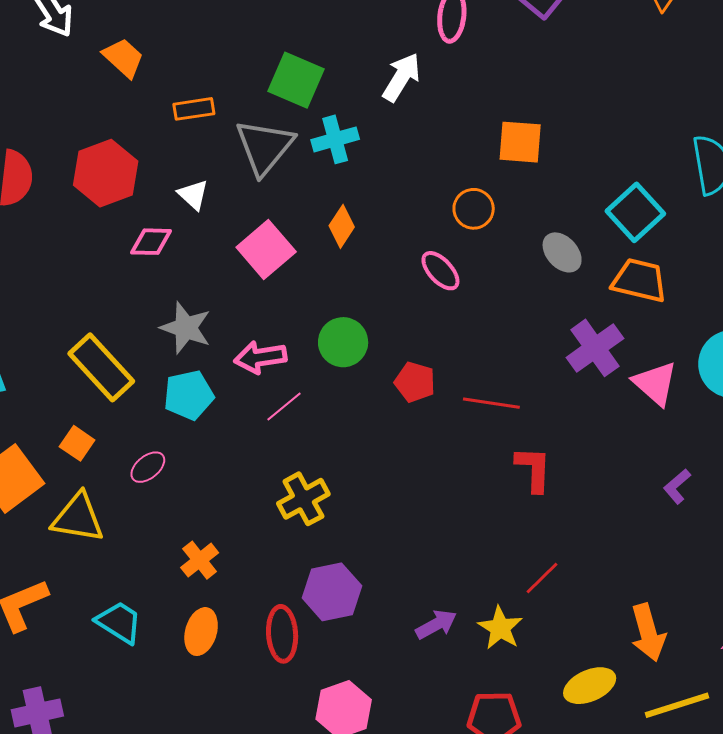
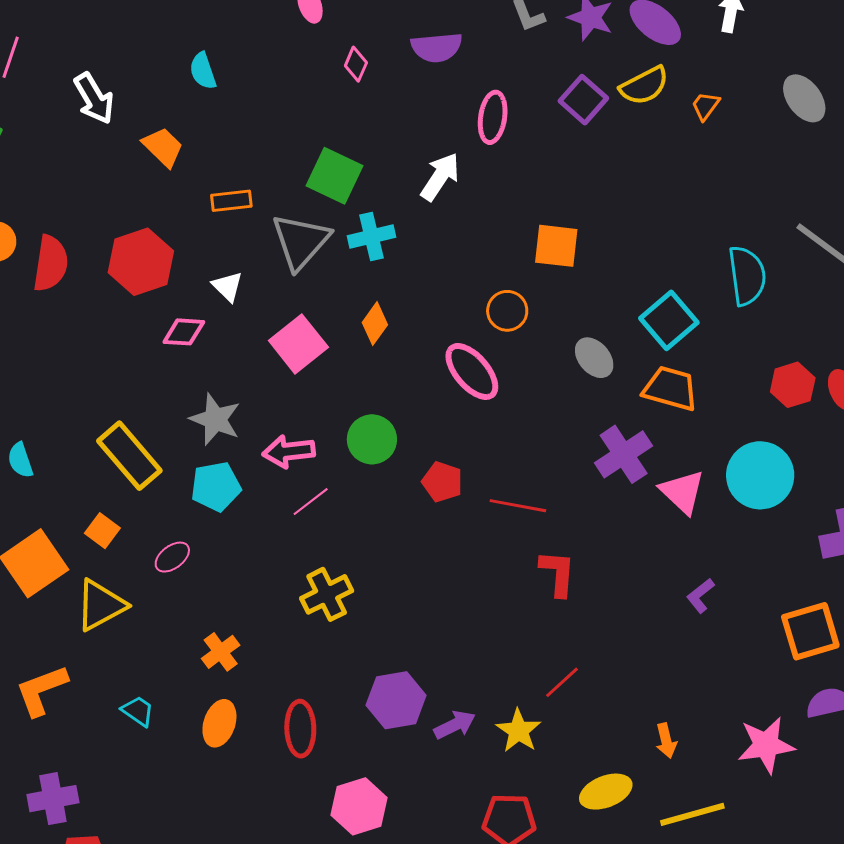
pink ellipse: (440, 271) -> (472, 371), size x1.4
yellow triangle: (78, 518) -> (101, 605), turned -40
purple hexagon: (332, 592) -> (396, 700), moved
cyan trapezoid: (119, 622) -> (138, 711), size x0.7
orange arrow: (648, 632) -> (666, 741), size x0.6

